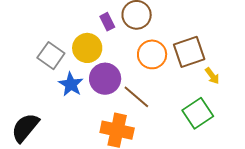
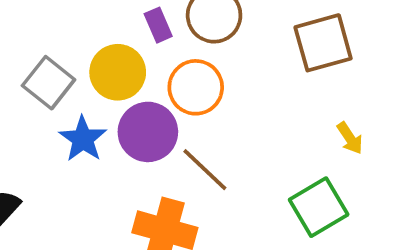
brown square: (189, 52) -> (323, 43), moved
orange circle: (152, 54) -> (196, 87), moved

